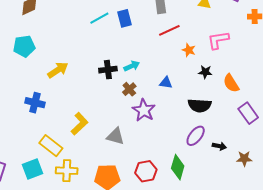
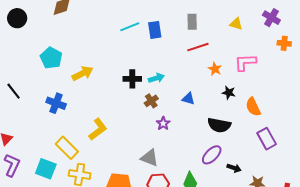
cyan pentagon: (24, 46) -> (51, 58), moved, turned 30
purple star: (144, 110) -> (163, 123), size x0.6
gray triangle: (115, 136) -> (149, 158), moved
cyan square: (32, 169) -> (46, 169), turned 35

